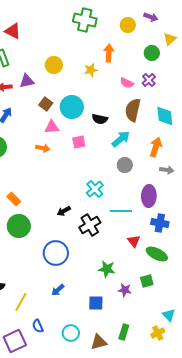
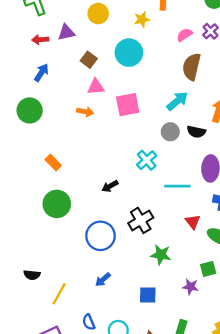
pink semicircle: (127, 83) -> (184, 35), turned 120
cyan circle: (72, 107) -> (129, 53), moved
black semicircle: (100, 119) -> (196, 132), moved
pink square: (79, 142) -> (128, 105), size x1.5
gray circle: (125, 165) -> (170, 132), moved
orange rectangle: (14, 199) -> (53, 163), moved
black cross: (90, 225) -> (141, 220), moved
purple star: (125, 290) -> (190, 287), moved
blue semicircle: (38, 326) -> (89, 322), moved

